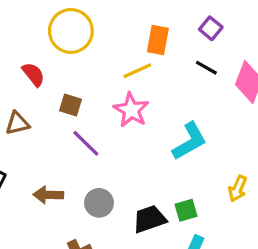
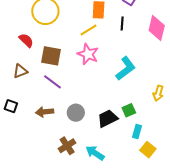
black line: (206, 68) -> (122, 24), moved, turned 72
brown square: (70, 105) -> (51, 56), size x1.5
purple line: (86, 143) -> (53, 82), moved

